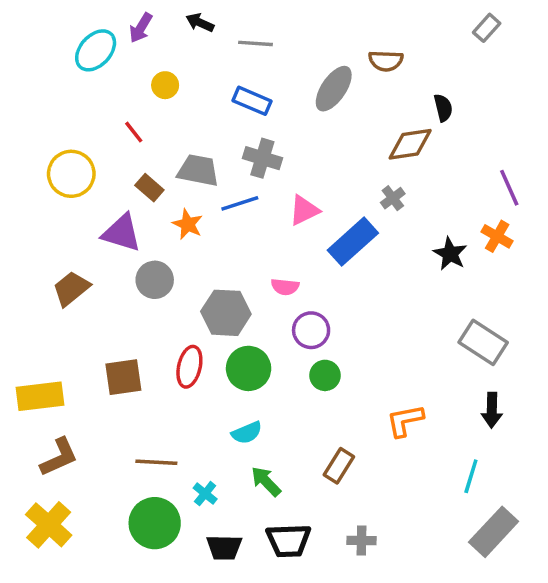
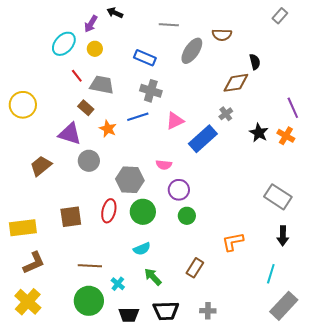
purple arrow: (141, 28) -> (91, 24), moved
gray line: (255, 43) -> (169, 25), moved
cyan ellipse: (96, 50) -> (64, 44), moved
gray trapezoid: (198, 170) -> (102, 85), moved
yellow circle: (71, 174) -> (23, 105), moved
black star: (450, 254) -> (259, 133), moved

